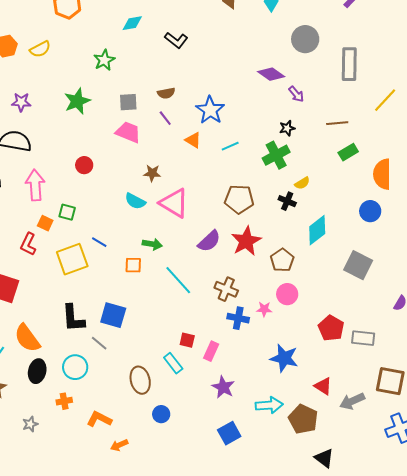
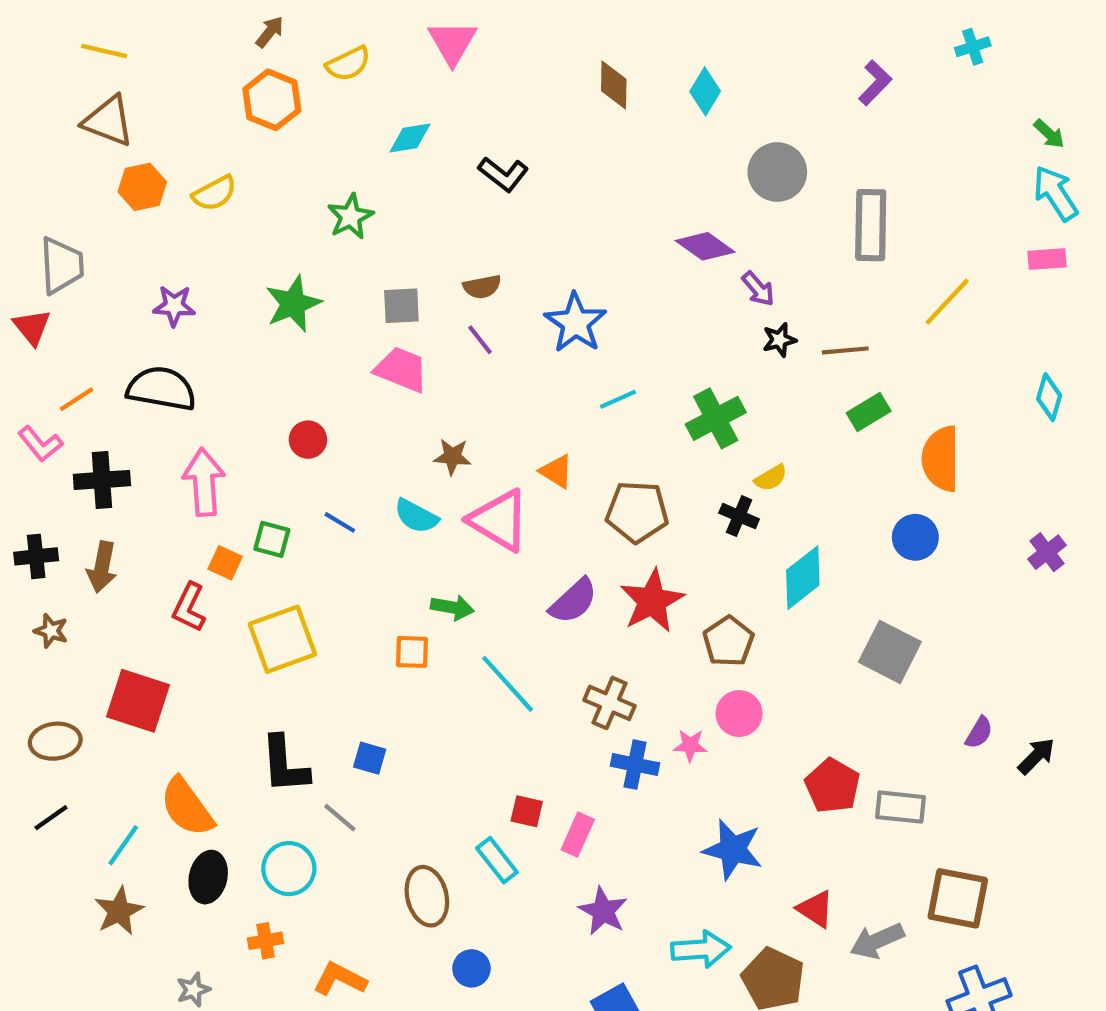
black star: (287, 128) -> (779, 340), moved
orange triangle: (193, 140) -> (556, 471), moved
blue line: (99, 242) -> (340, 522), moved
blue square: (113, 315) -> (370, 758), size x0.6

